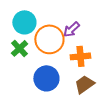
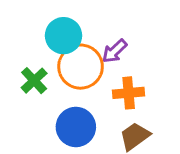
cyan circle: (24, 22) -> (63, 36), moved

